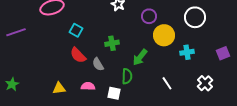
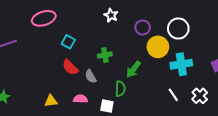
white circle: (195, 17) -> (178, 29), moved
cyan cross: (187, 52) -> (181, 64), size x1.5
white line: (167, 83) -> (173, 95), moved

